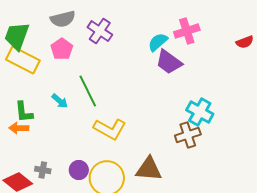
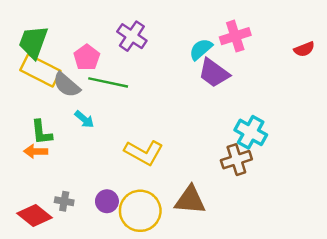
gray semicircle: (63, 19) -> (67, 85), moved, turned 55
green line: (88, 91) -> (108, 82), moved, turned -52

